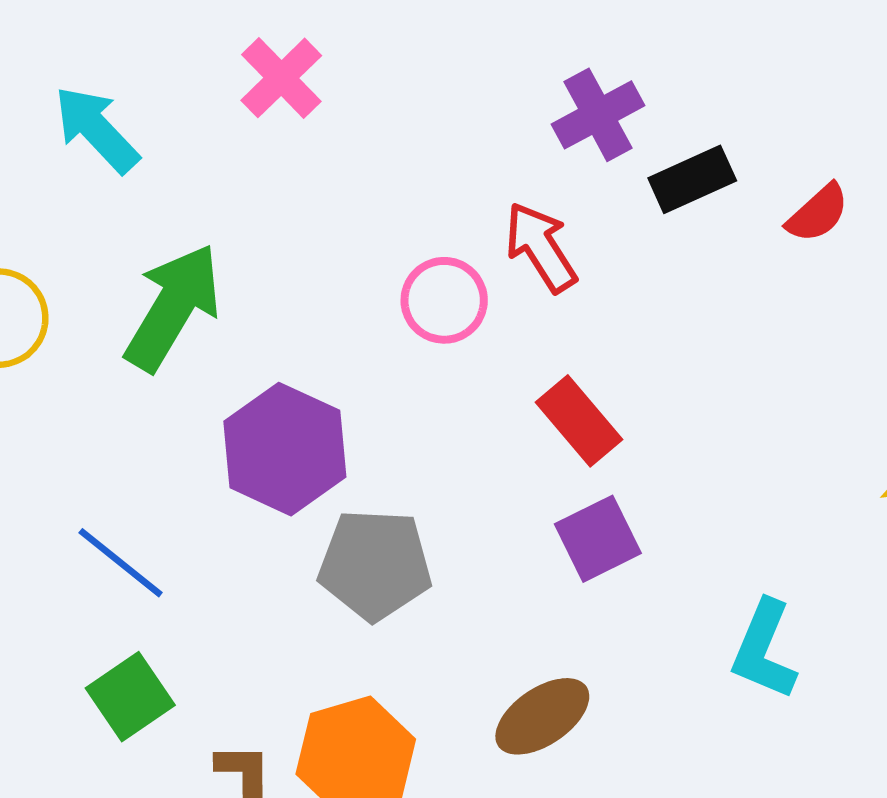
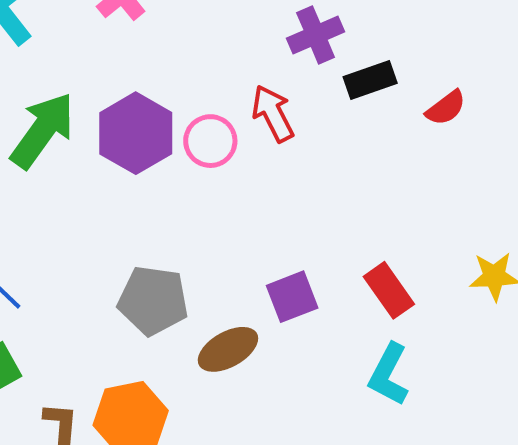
red rectangle: (579, 421) -> (389, 290), moved
purple hexagon: (285, 449) -> (136, 133), moved
brown ellipse: (542, 716) -> (228, 349), moved

